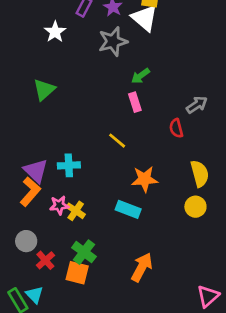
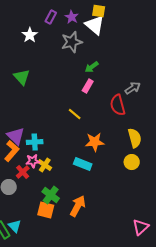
green triangle: (44, 90) -> (22, 77), turned -30
pink rectangle: (135, 102) -> (88, 86), turned 48
red semicircle: (176, 128) -> (118, 105), size x1.5
cyan cross: (69, 165) -> (35, 142), moved
red cross: (45, 260) -> (23, 172), moved
orange arrow: (142, 267) -> (78, 206), moved

